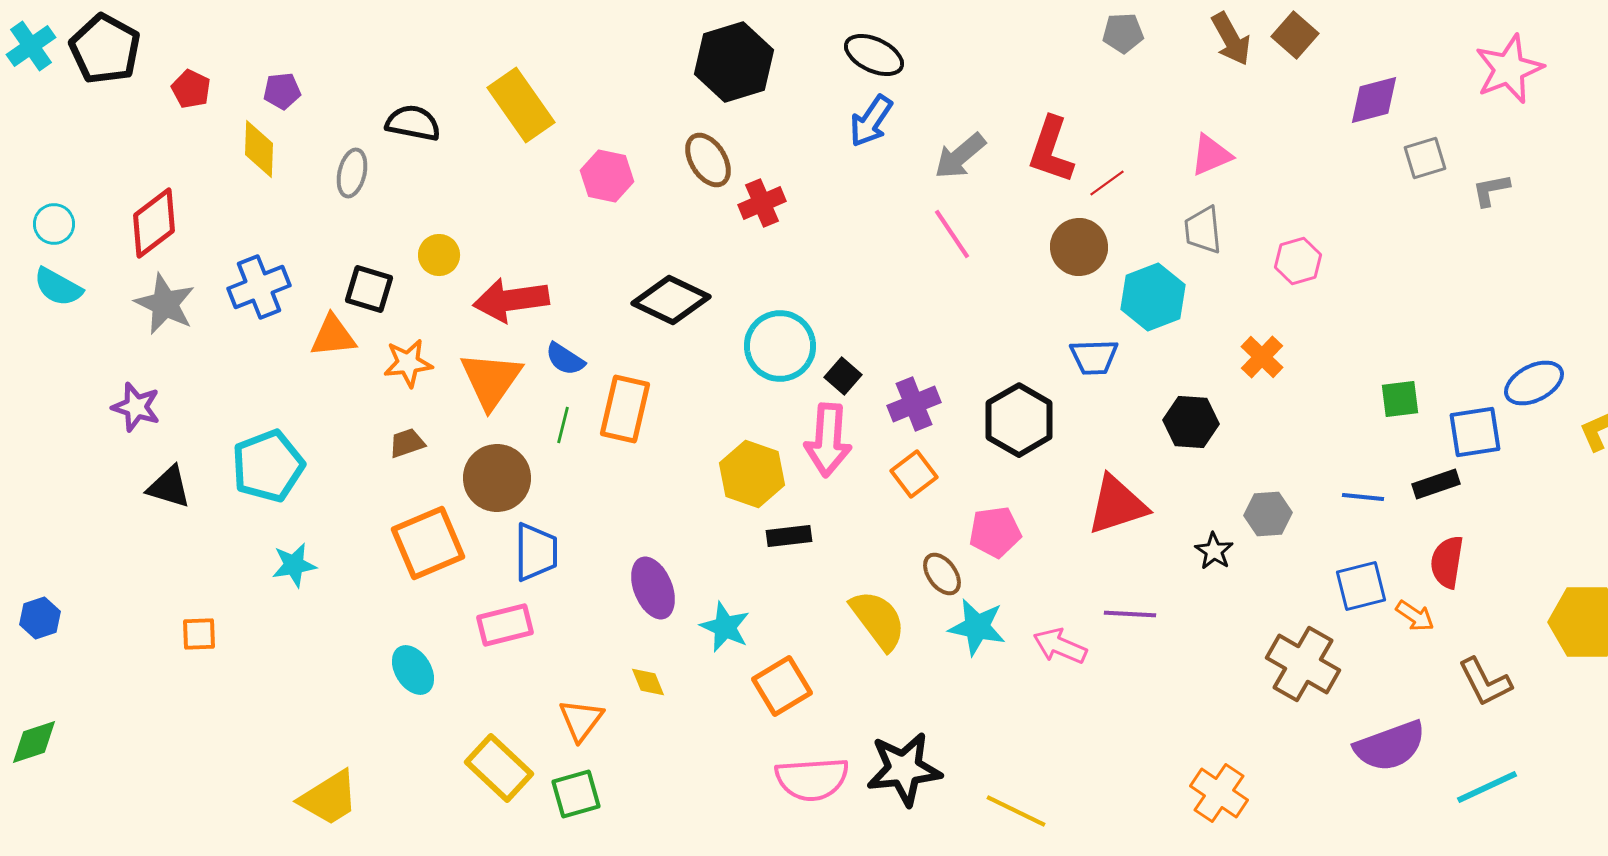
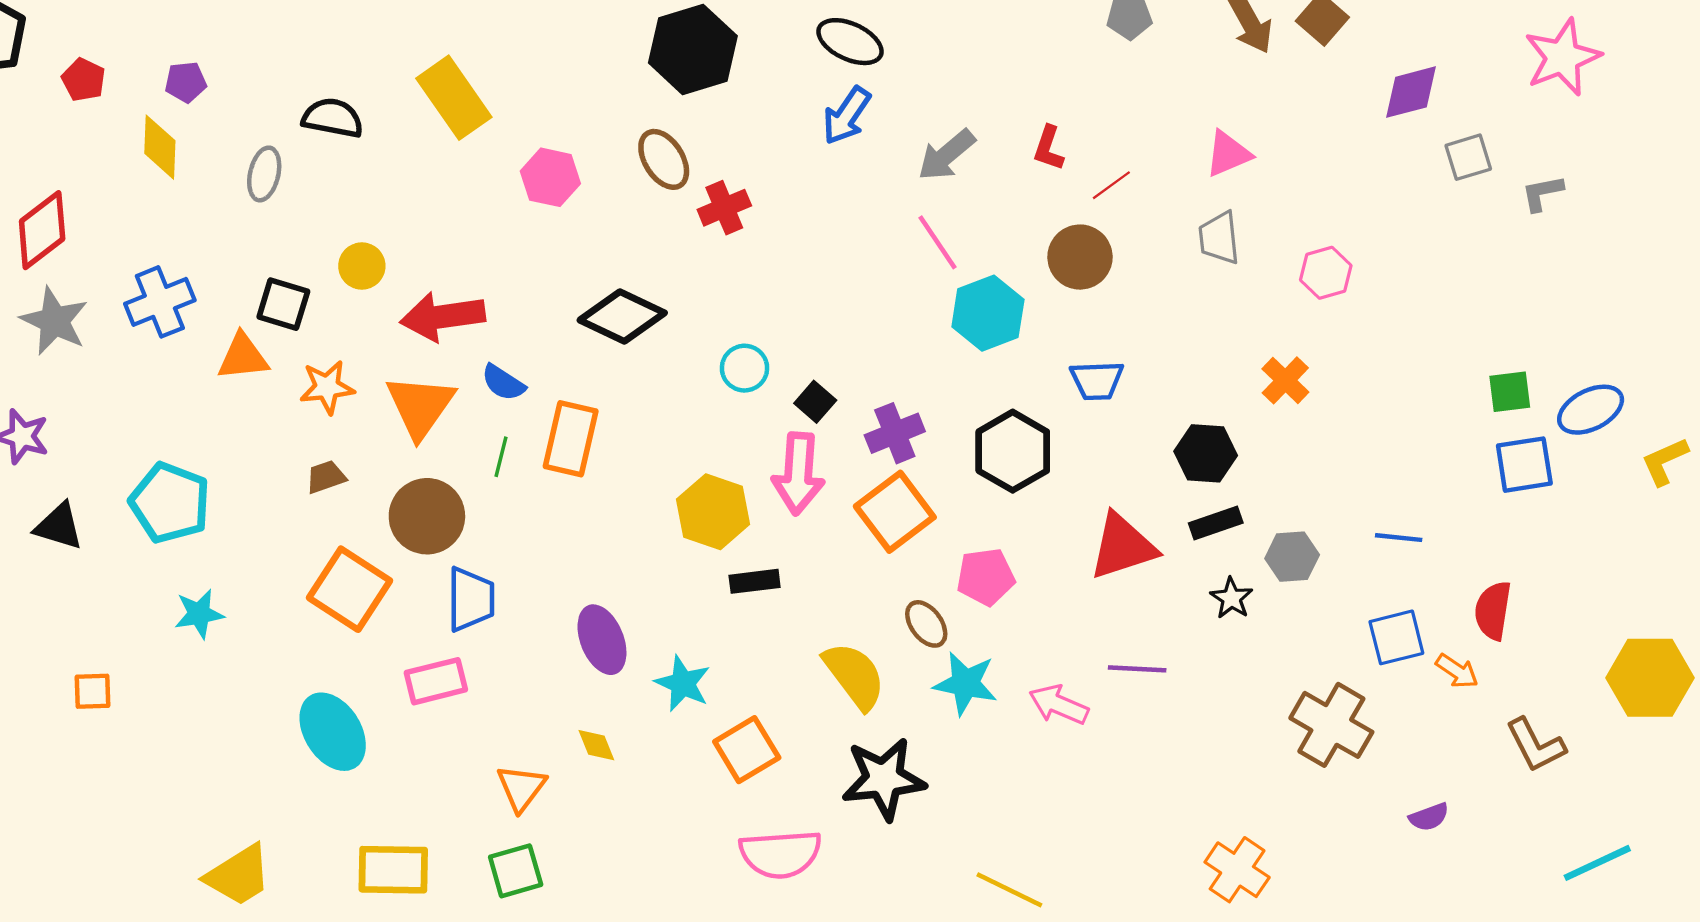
red L-shape: (1051, 150) -> (1049, 148), size x0.6
cyan hexagon: (1153, 297) -> (988, 313), moved
cyan circle: (780, 346) -> (744, 368), size x0.6
green square: (1400, 399) -> (1510, 392), moved
cyan pentagon: (268, 466) -> (170, 503), turned -30
orange square: (914, 474) -> (895, 512), size x1.5
black rectangle: (1436, 484) -> (1216, 523), moved
orange square: (428, 543) -> (349, 589), turned -34
cyan ellipse: (413, 670) -> (333, 732), size x1.4
purple semicircle: (1390, 746) -> (1429, 817), size x0.5
yellow rectangle: (499, 768) -> (393, 870), moved, turned -42
black star: (904, 769) -> (884, 779), moved
cyan line: (1487, 787) -> (1597, 863), moved

